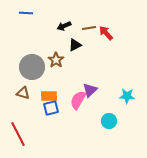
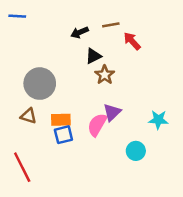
blue line: (26, 13) -> (17, 16), moved
brown line: (89, 28) -> (111, 25), moved
brown star: (56, 60) -> (105, 75), moved

